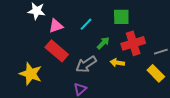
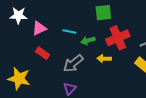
cyan line: (86, 24) -> (69, 32), moved, turned 64
green arrow: (103, 43) -> (88, 40), turned -144
red rectangle: (57, 51) -> (43, 53), size x0.6

